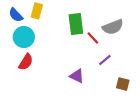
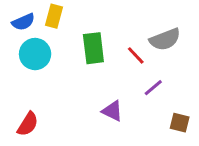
blue semicircle: (16, 15) -> (23, 22), turned -70
green rectangle: (76, 24) -> (93, 48), moved
red semicircle: (26, 62) -> (28, 124), moved

